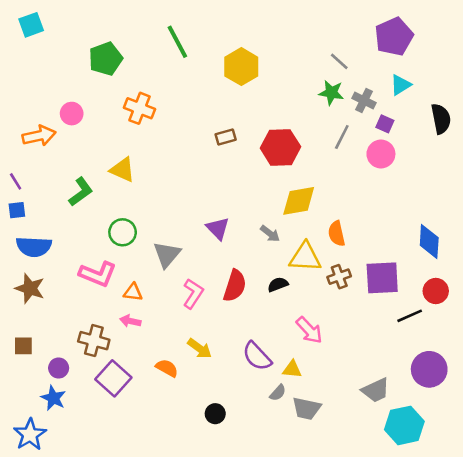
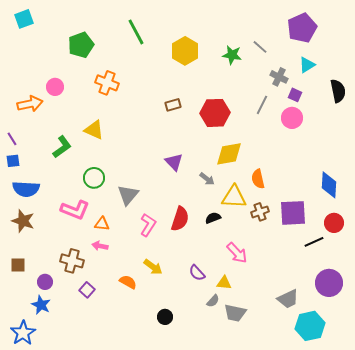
green star: (331, 93) -> (232, 55), moved
purple triangle: (218, 228) -> (174, 162), moved
purple semicircle: (257, 356) -> (197, 273), size x0.7
purple square: (113, 378) -> (87, 290), size x0.6

